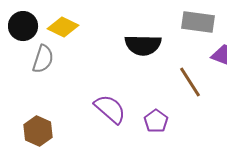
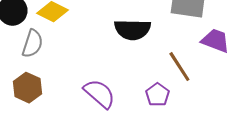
purple pentagon: (156, 121) -> (157, 95), moved
brown hexagon: (38, 131) -> (27, 88), moved

